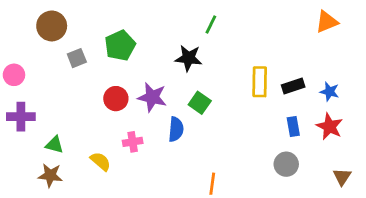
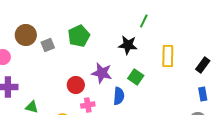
brown circle: (52, 26) -> (26, 35), moved
yellow rectangle: (260, 82) -> (168, 56), moved
black rectangle: (293, 86) -> (203, 65), turned -35
red circle: (116, 99) -> (76, 85), moved

